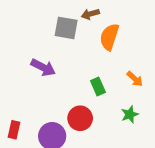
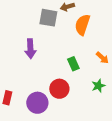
purple arrow: (43, 67) -> (30, 49), turned 60

